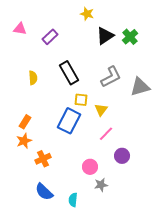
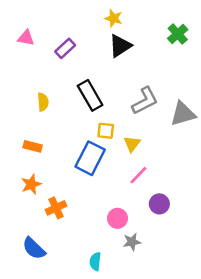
black triangle: (105, 36) -> (120, 46), moved
green cross: (130, 37) -> (178, 34), moved
orange rectangle: (25, 122) -> (33, 146), moved, turned 72
blue semicircle: (44, 192) -> (34, 248), moved

